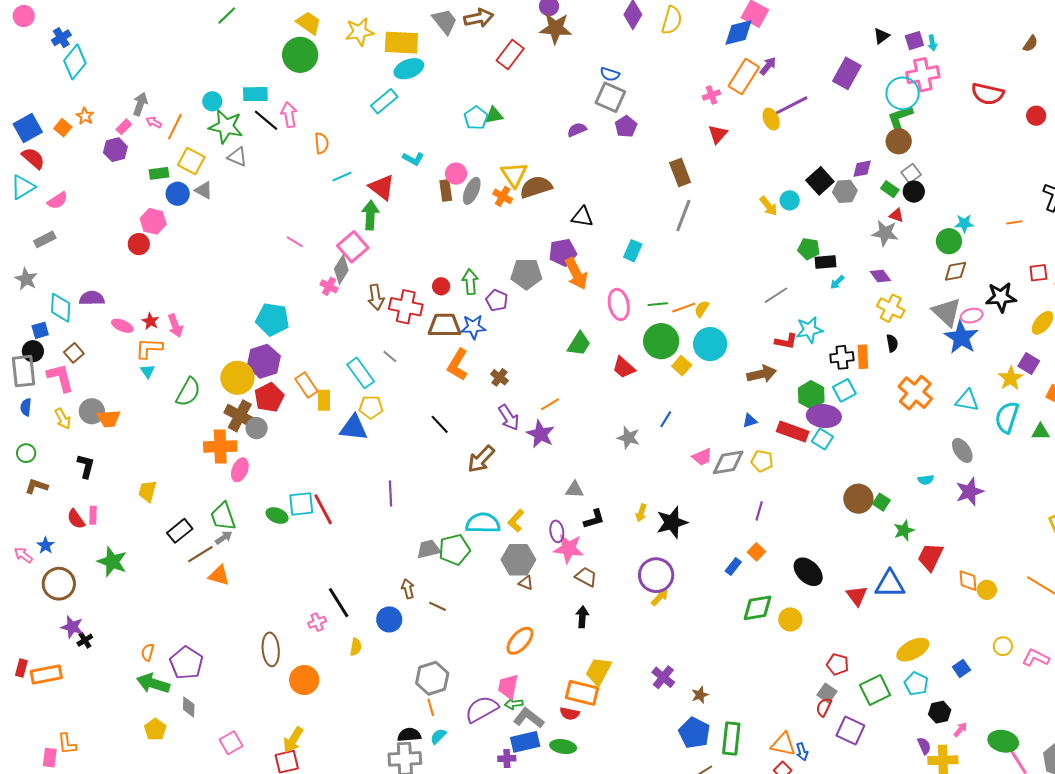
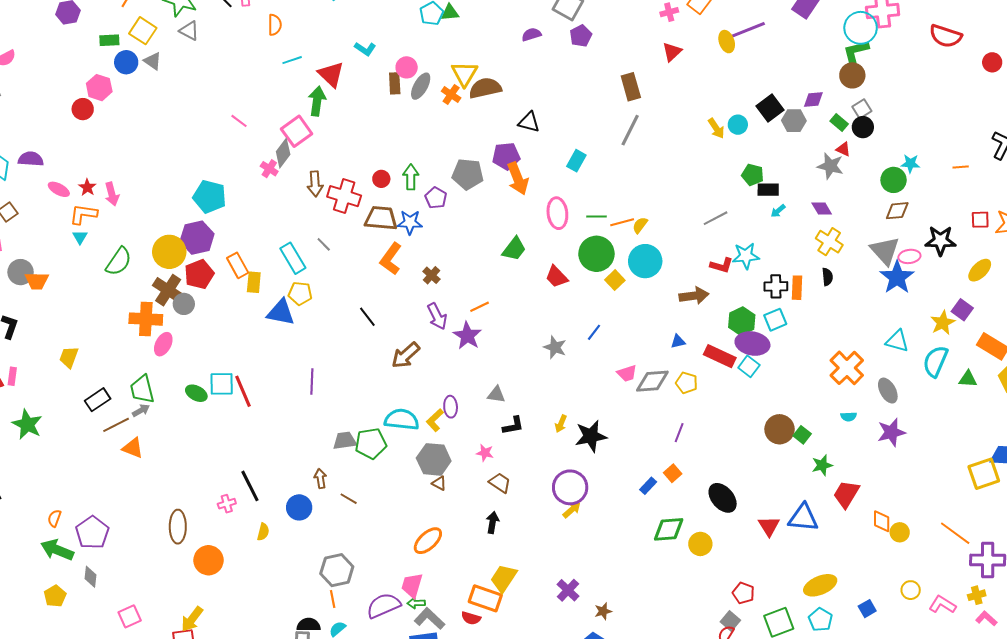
orange cross: (915, 393) -> (847, 368), moved
purple ellipse: (557, 531) -> (451, 407), moved
pink star: (569, 549) -> (485, 453), size x0.6

